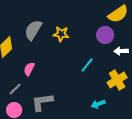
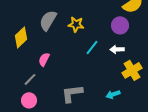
white arrow: (121, 51) -> (117, 49), moved
cyan line: (87, 65) -> (92, 47), moved
gray L-shape: (42, 102) -> (72, 93), moved

